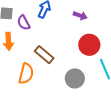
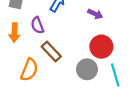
purple semicircle: (24, 23) -> (37, 25), moved
gray circle: (75, 78) -> (87, 69), moved

